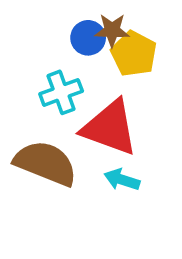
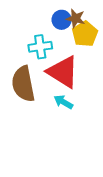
brown semicircle: (46, 163) -> (23, 84), turned -135

